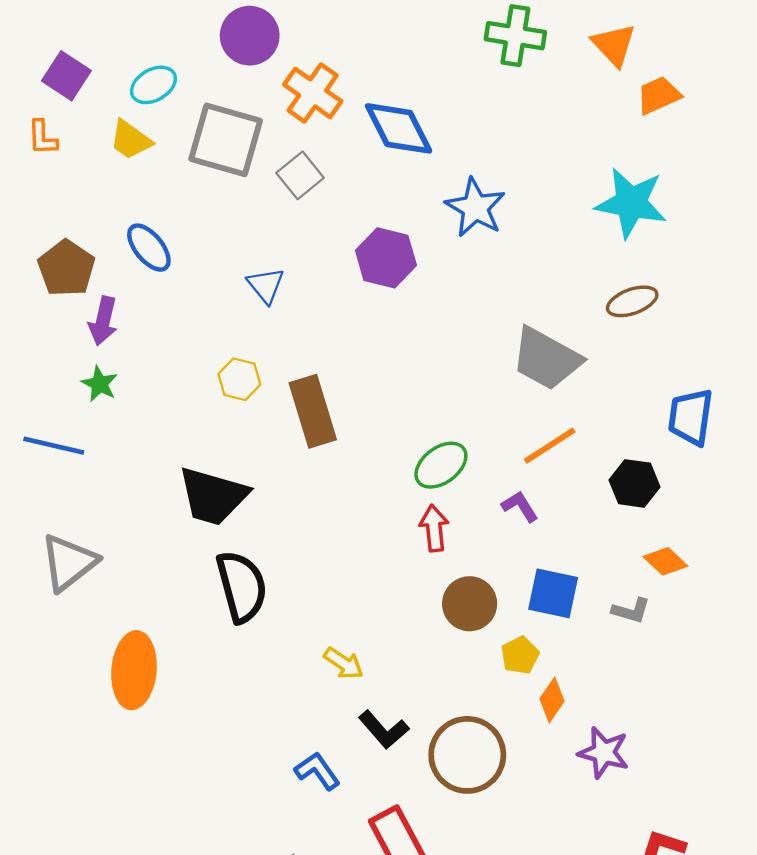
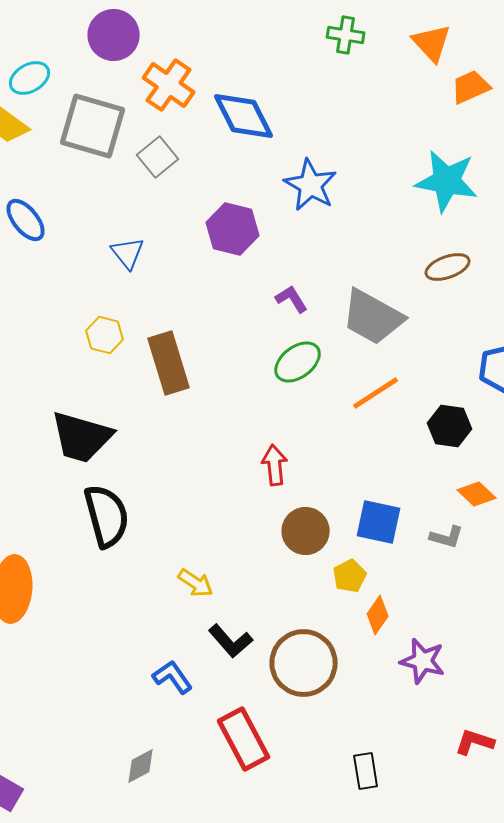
green cross: (515, 36) -> (346, 35), size x0.7
green ellipse: (441, 465) -> (298, 362), moved
purple L-shape: (520, 506) -> (292, 299), moved

